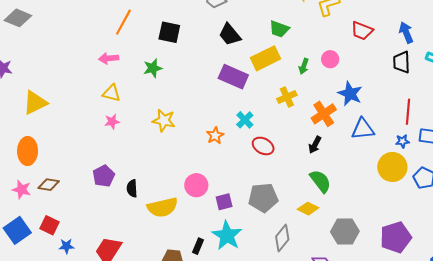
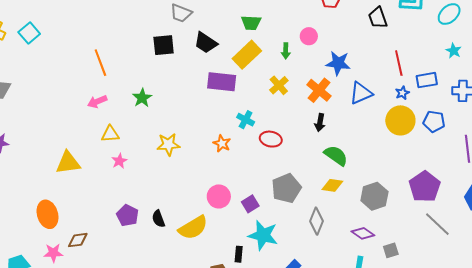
orange line: (123, 22) -> (100, 63), turned -32
black square: (169, 32) -> (164, 45), moved
yellow triangle: (35, 103) -> (68, 163), moved, turned 36

